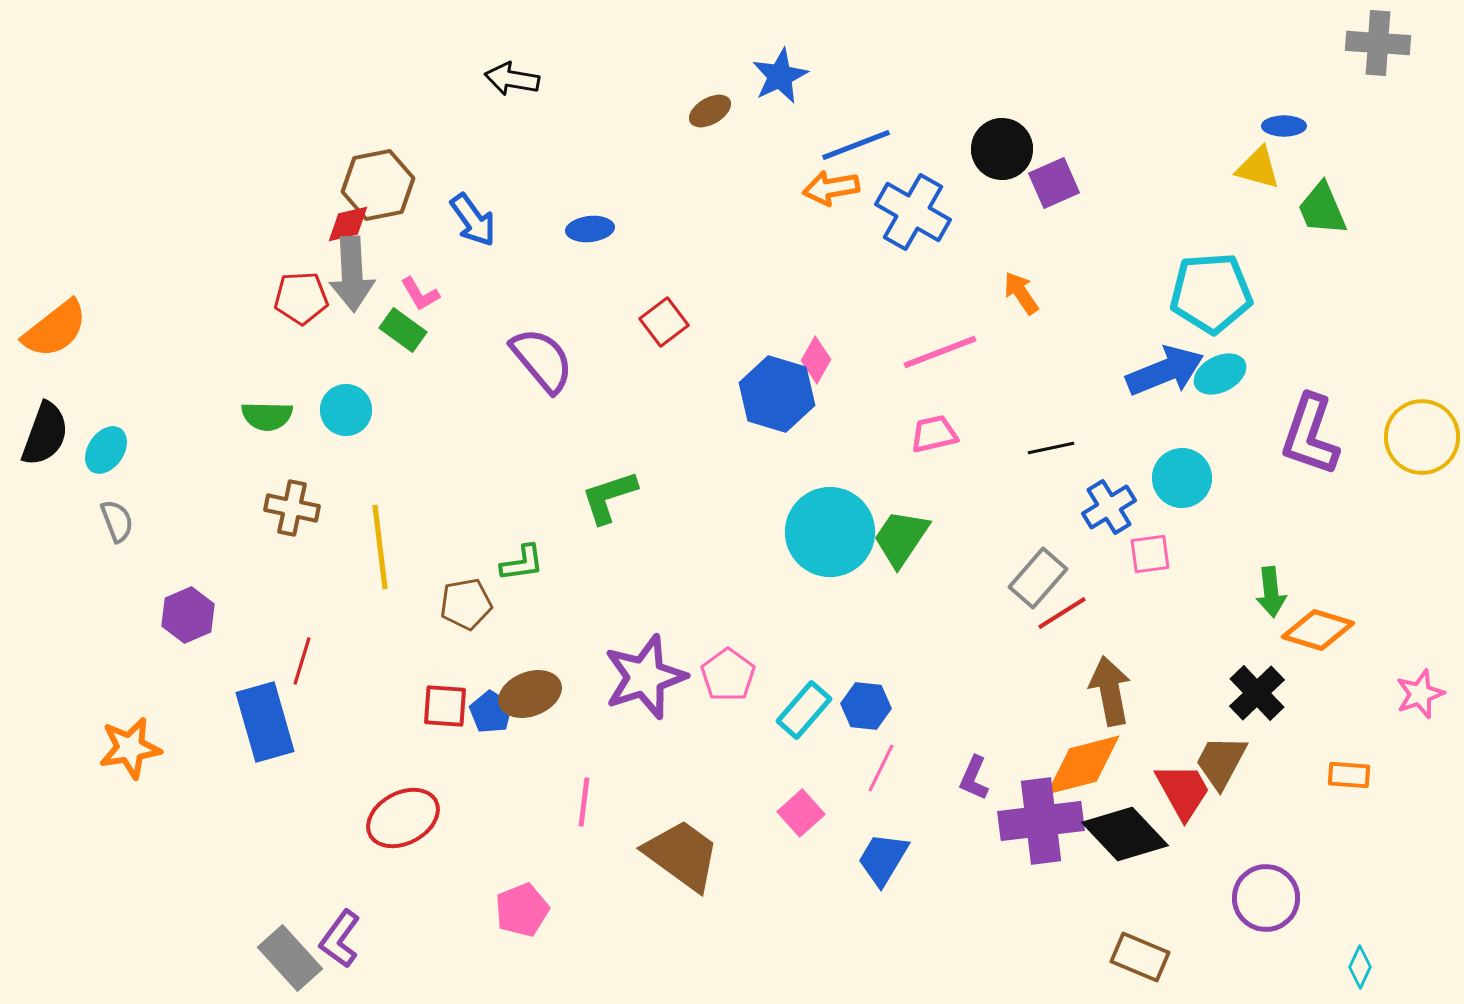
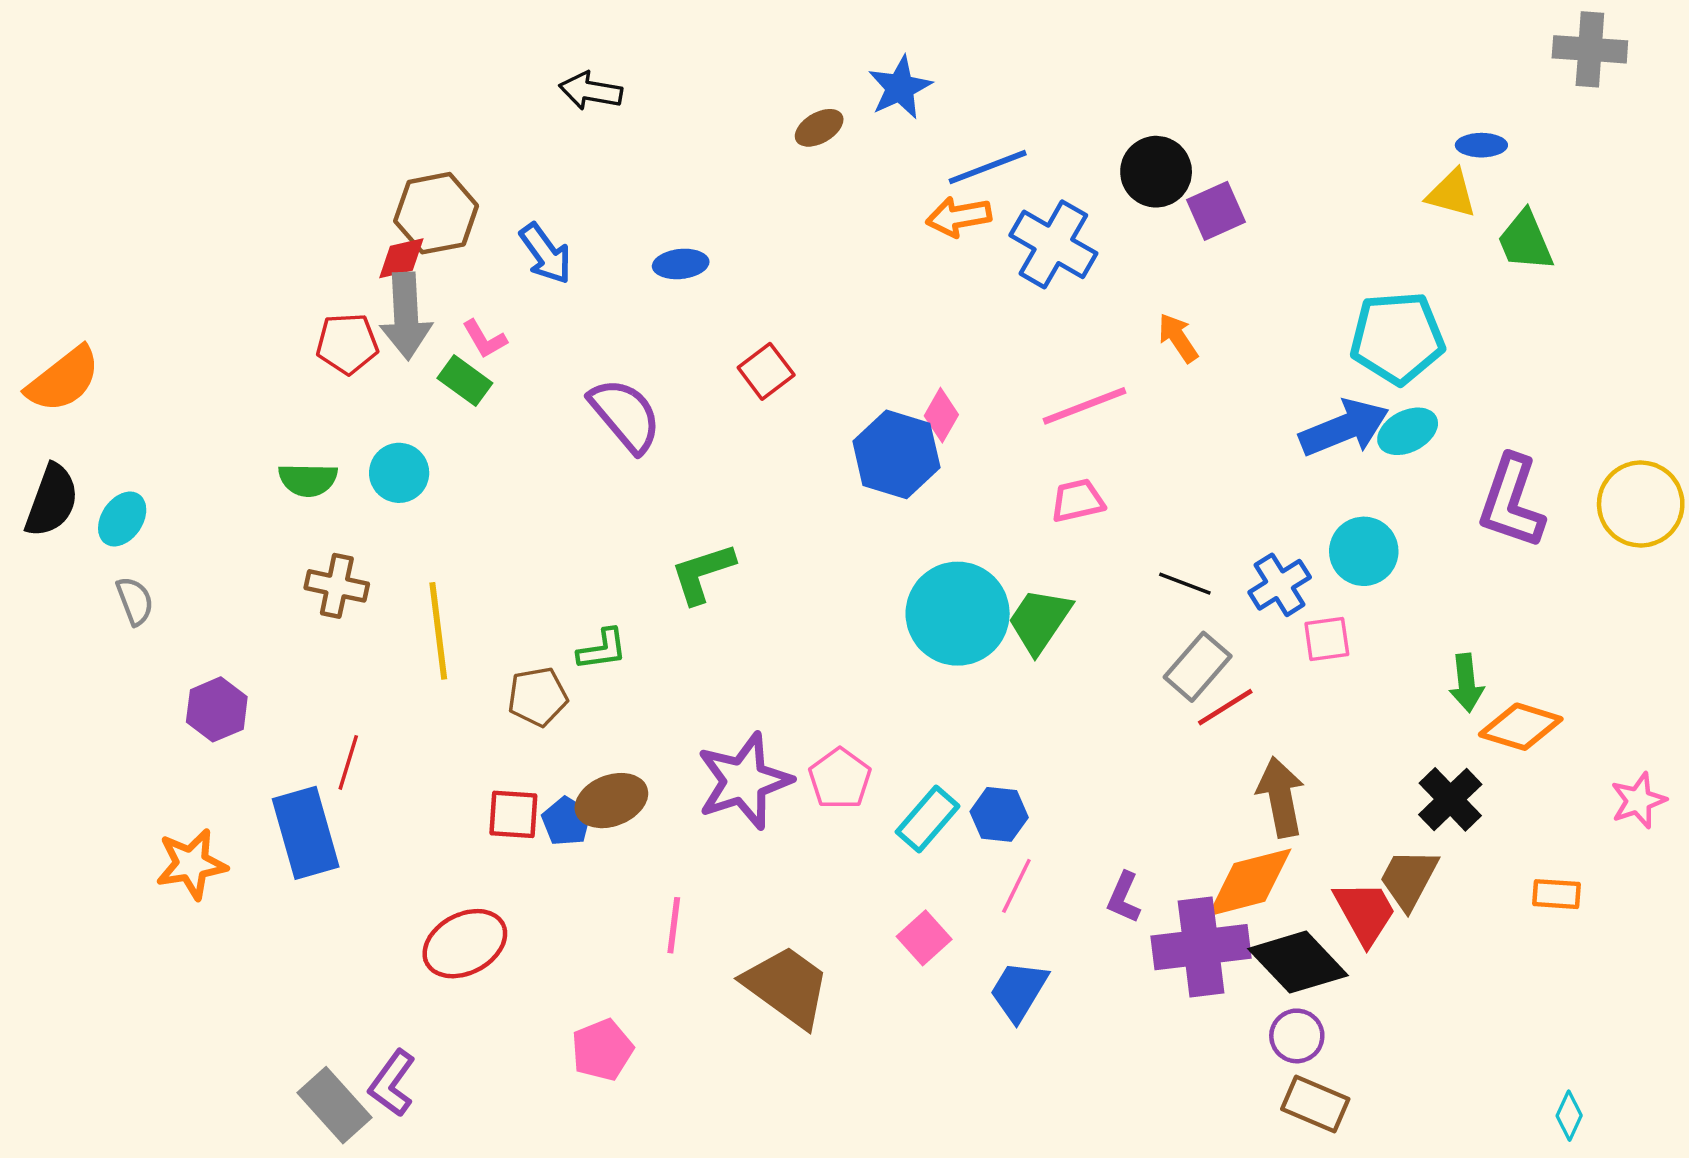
black line: (1051, 448) -> (1185, 584), moved, turned 33
orange star: (130, 748) -> (191, 864), moved
purple circle: (1266, 898) -> (1297, 1036), moved, size x0.7

